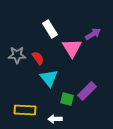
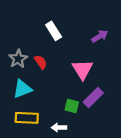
pink triangle: (72, 48) -> (83, 70), moved
gray star: (17, 55) -> (18, 59), turned -30
cyan triangle: (49, 78) -> (22, 89), moved, turned 48

